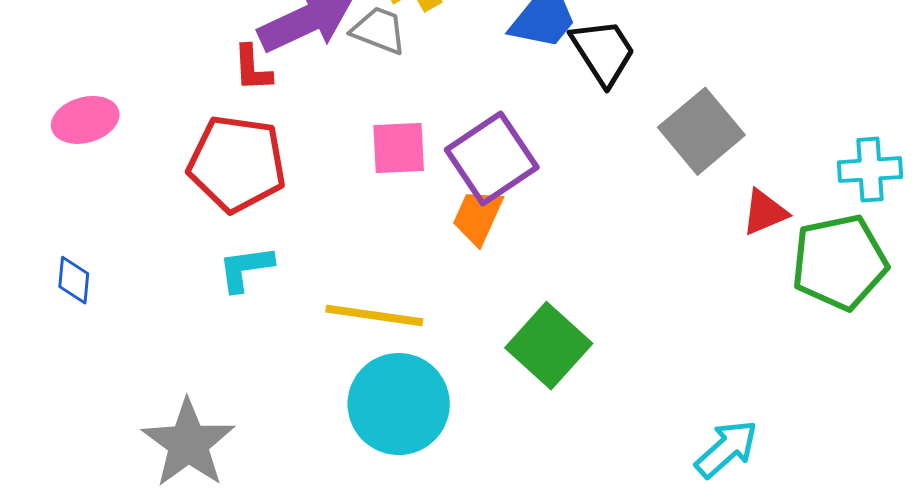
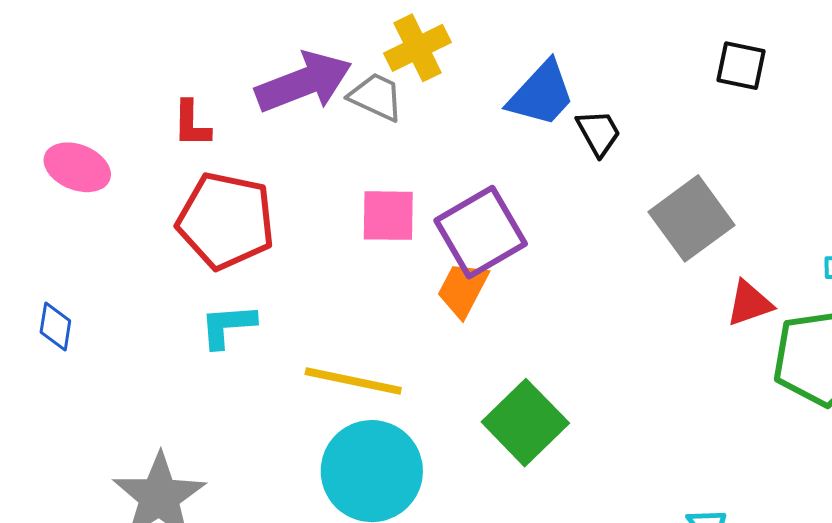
black trapezoid: (603, 52) -> (599, 133), size x0.7
red L-shape: (252, 68) -> (192, 124), moved
pink ellipse: (85, 120) -> (77, 167), turned 34

